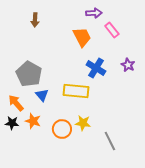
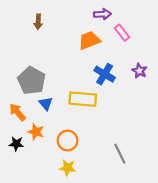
orange trapezoid: (82, 37) -> (89, 40), turned -85
black star: (12, 123) -> (16, 144), moved
yellow star: (83, 123) -> (68, 168), moved

